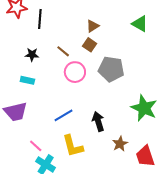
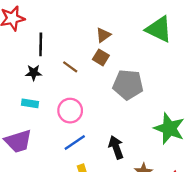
black line: (40, 19) -> (41, 44), moved
green triangle: (140, 24) -> (159, 29), size x1.4
pink circle: (75, 72) -> (70, 111), moved

